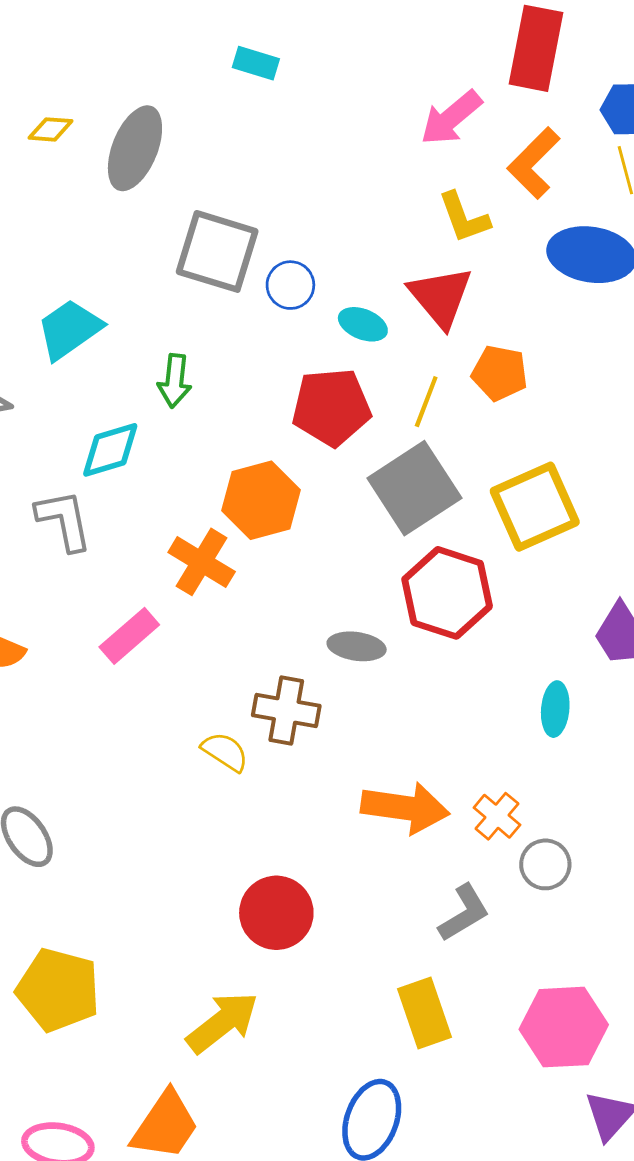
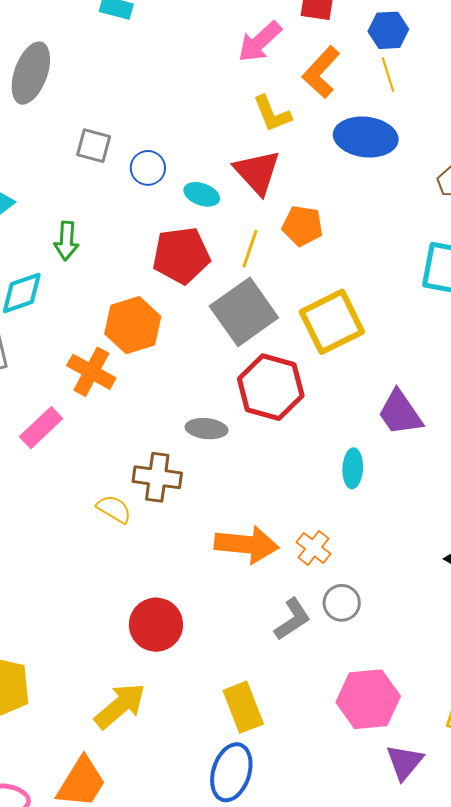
gray square: (217, 251) -> (94, 146), size x0.6
gray circle: (545, 864) -> (342, 603), moved
yellow rectangle: (424, 1013) -> (243, 707), moved

